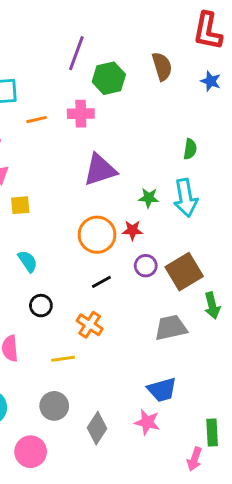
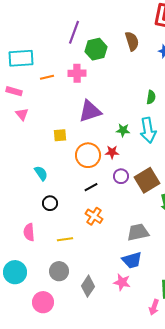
yellow square: (20, 205) -> (60, 135), moved
orange cross: (90, 325) -> (94, 216), moved
gray trapezoid: (171, 328) -> (138, 232), moved

